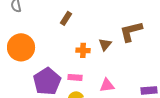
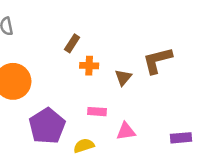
orange cross: (83, 50) -> (89, 66), moved
pink rectangle: (75, 77) -> (97, 112), moved

